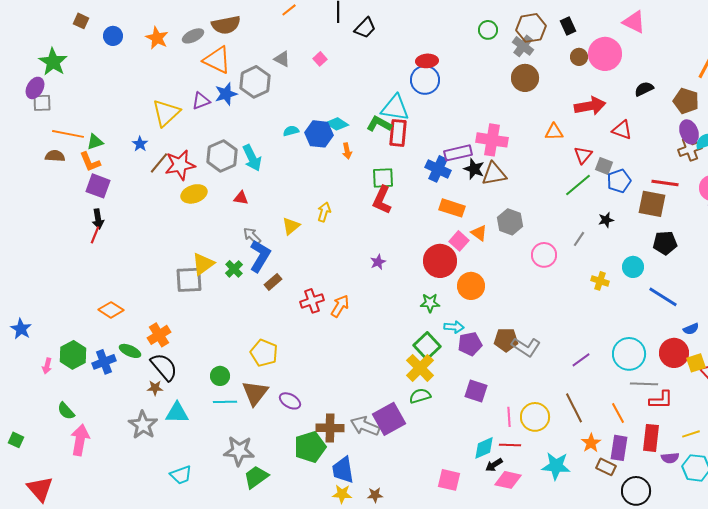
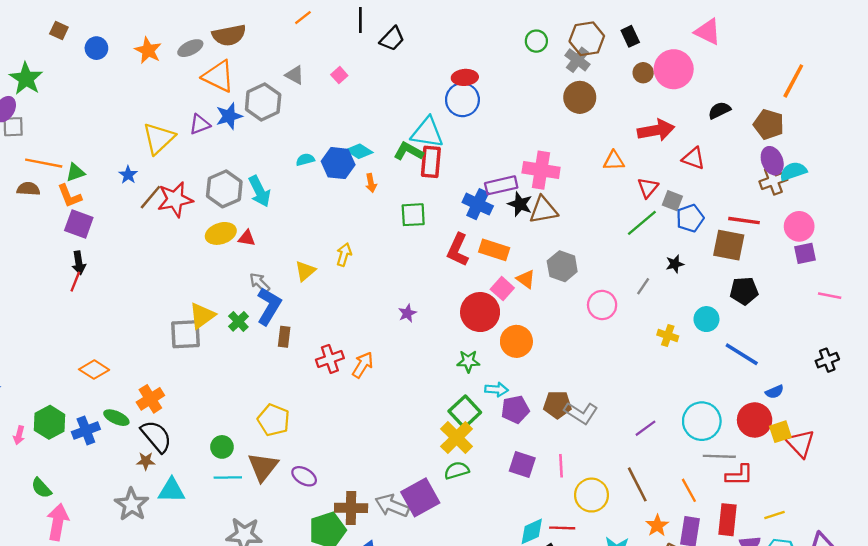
yellow ellipse: (194, 194) -> (221, 233), moved
red L-shape: (382, 200) -> (458, 250), moved
brown rectangle: (273, 282) -> (284, 337), turned -42
pink line: (509, 417) -> (561, 466), moved

